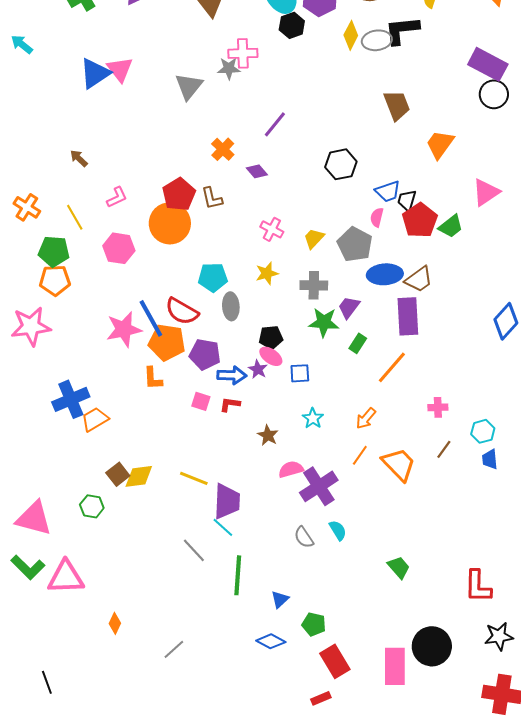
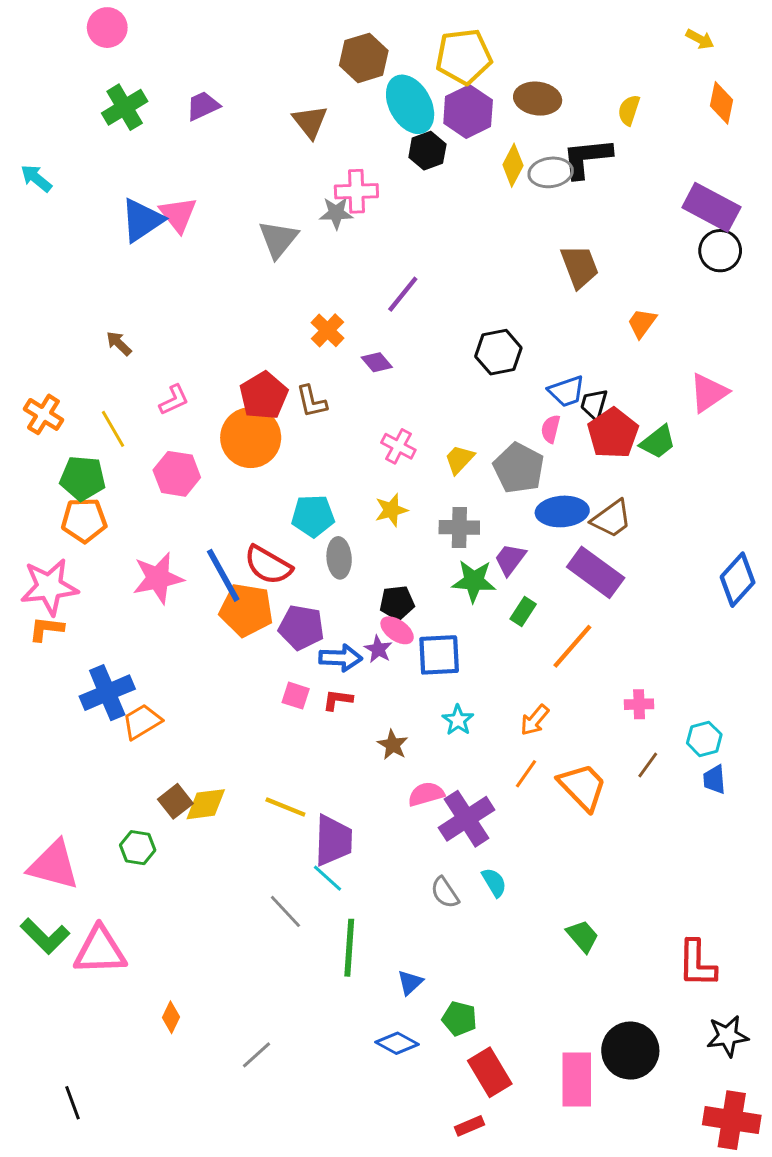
orange trapezoid: (440, 144) -> (642, 323), size x0.7
purple rectangle: (408, 316) -> (596, 572), turned -51
pink star: (124, 329) -> (158, 578), moved
blue square: (300, 373) -> (439, 655), size x1.5
orange L-shape: (153, 378) -> (46, 629), moved, turned 100

